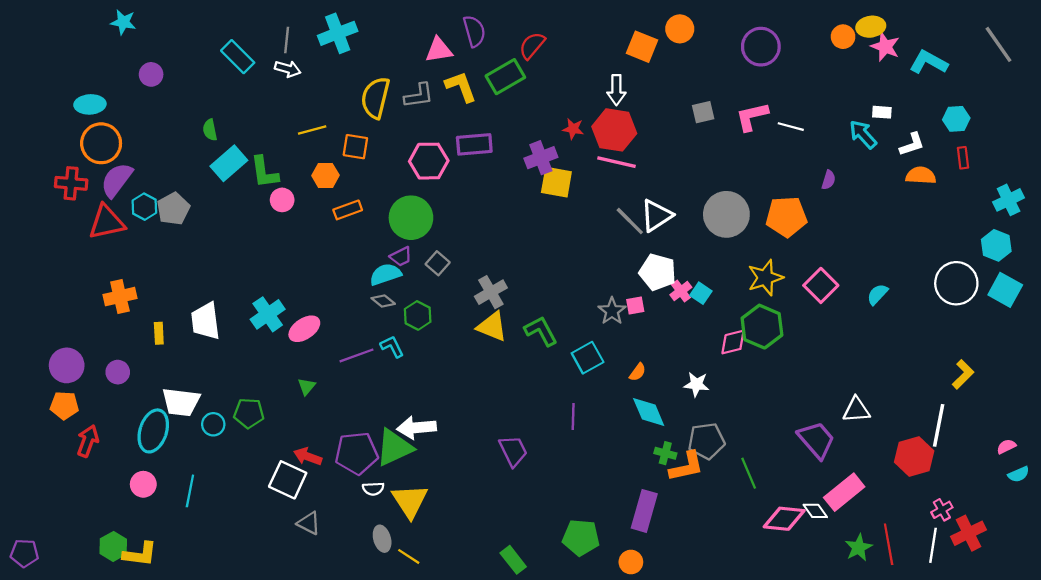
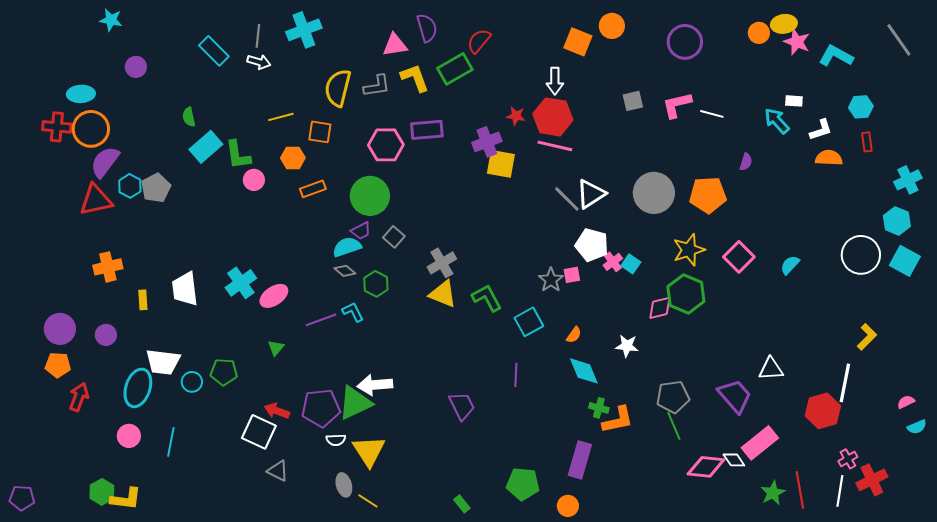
red cross: (71, 183) -> (57, 127), moved
gray pentagon: (706, 441) -> (673, 397), moved
green rectangle: (513, 560) -> (462, 504), size x0.7

